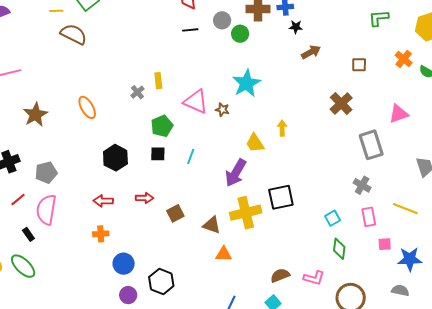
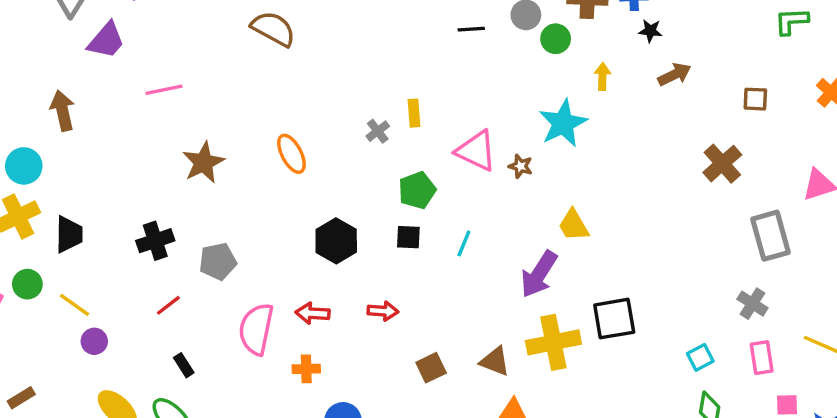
yellow arrow: (282, 128) -> (602, 77), moved
pink semicircle: (46, 210) -> (256, 329), moved
brown square: (175, 213) -> (431, 368), moved

